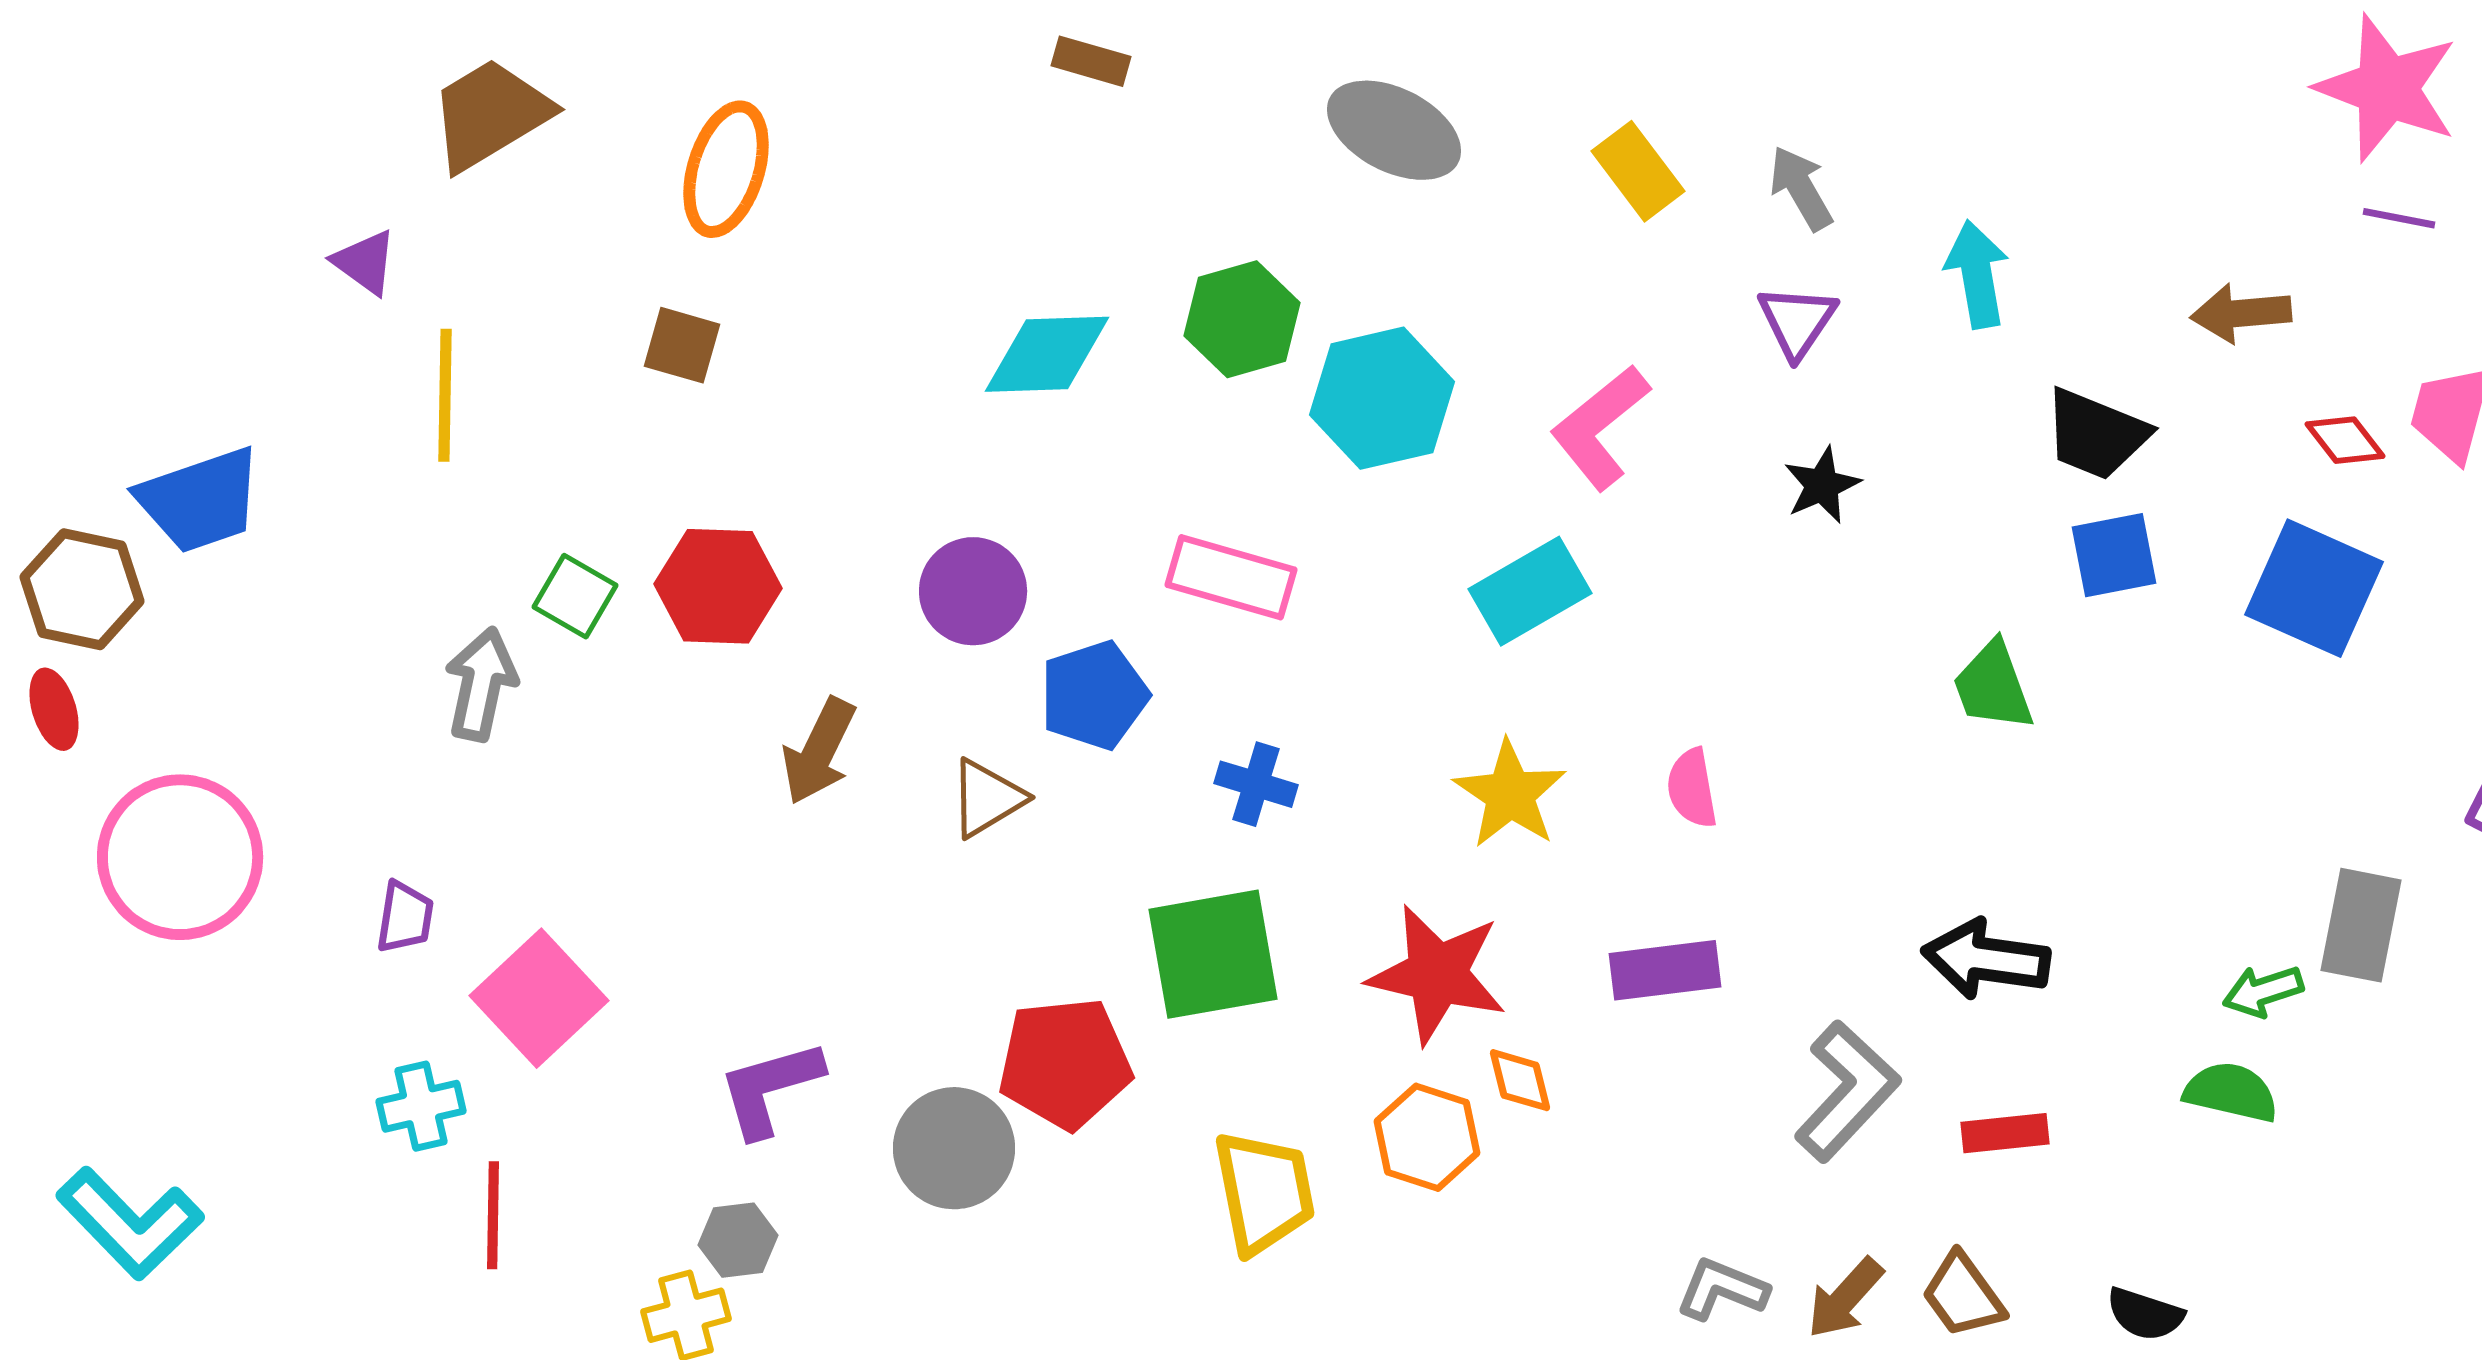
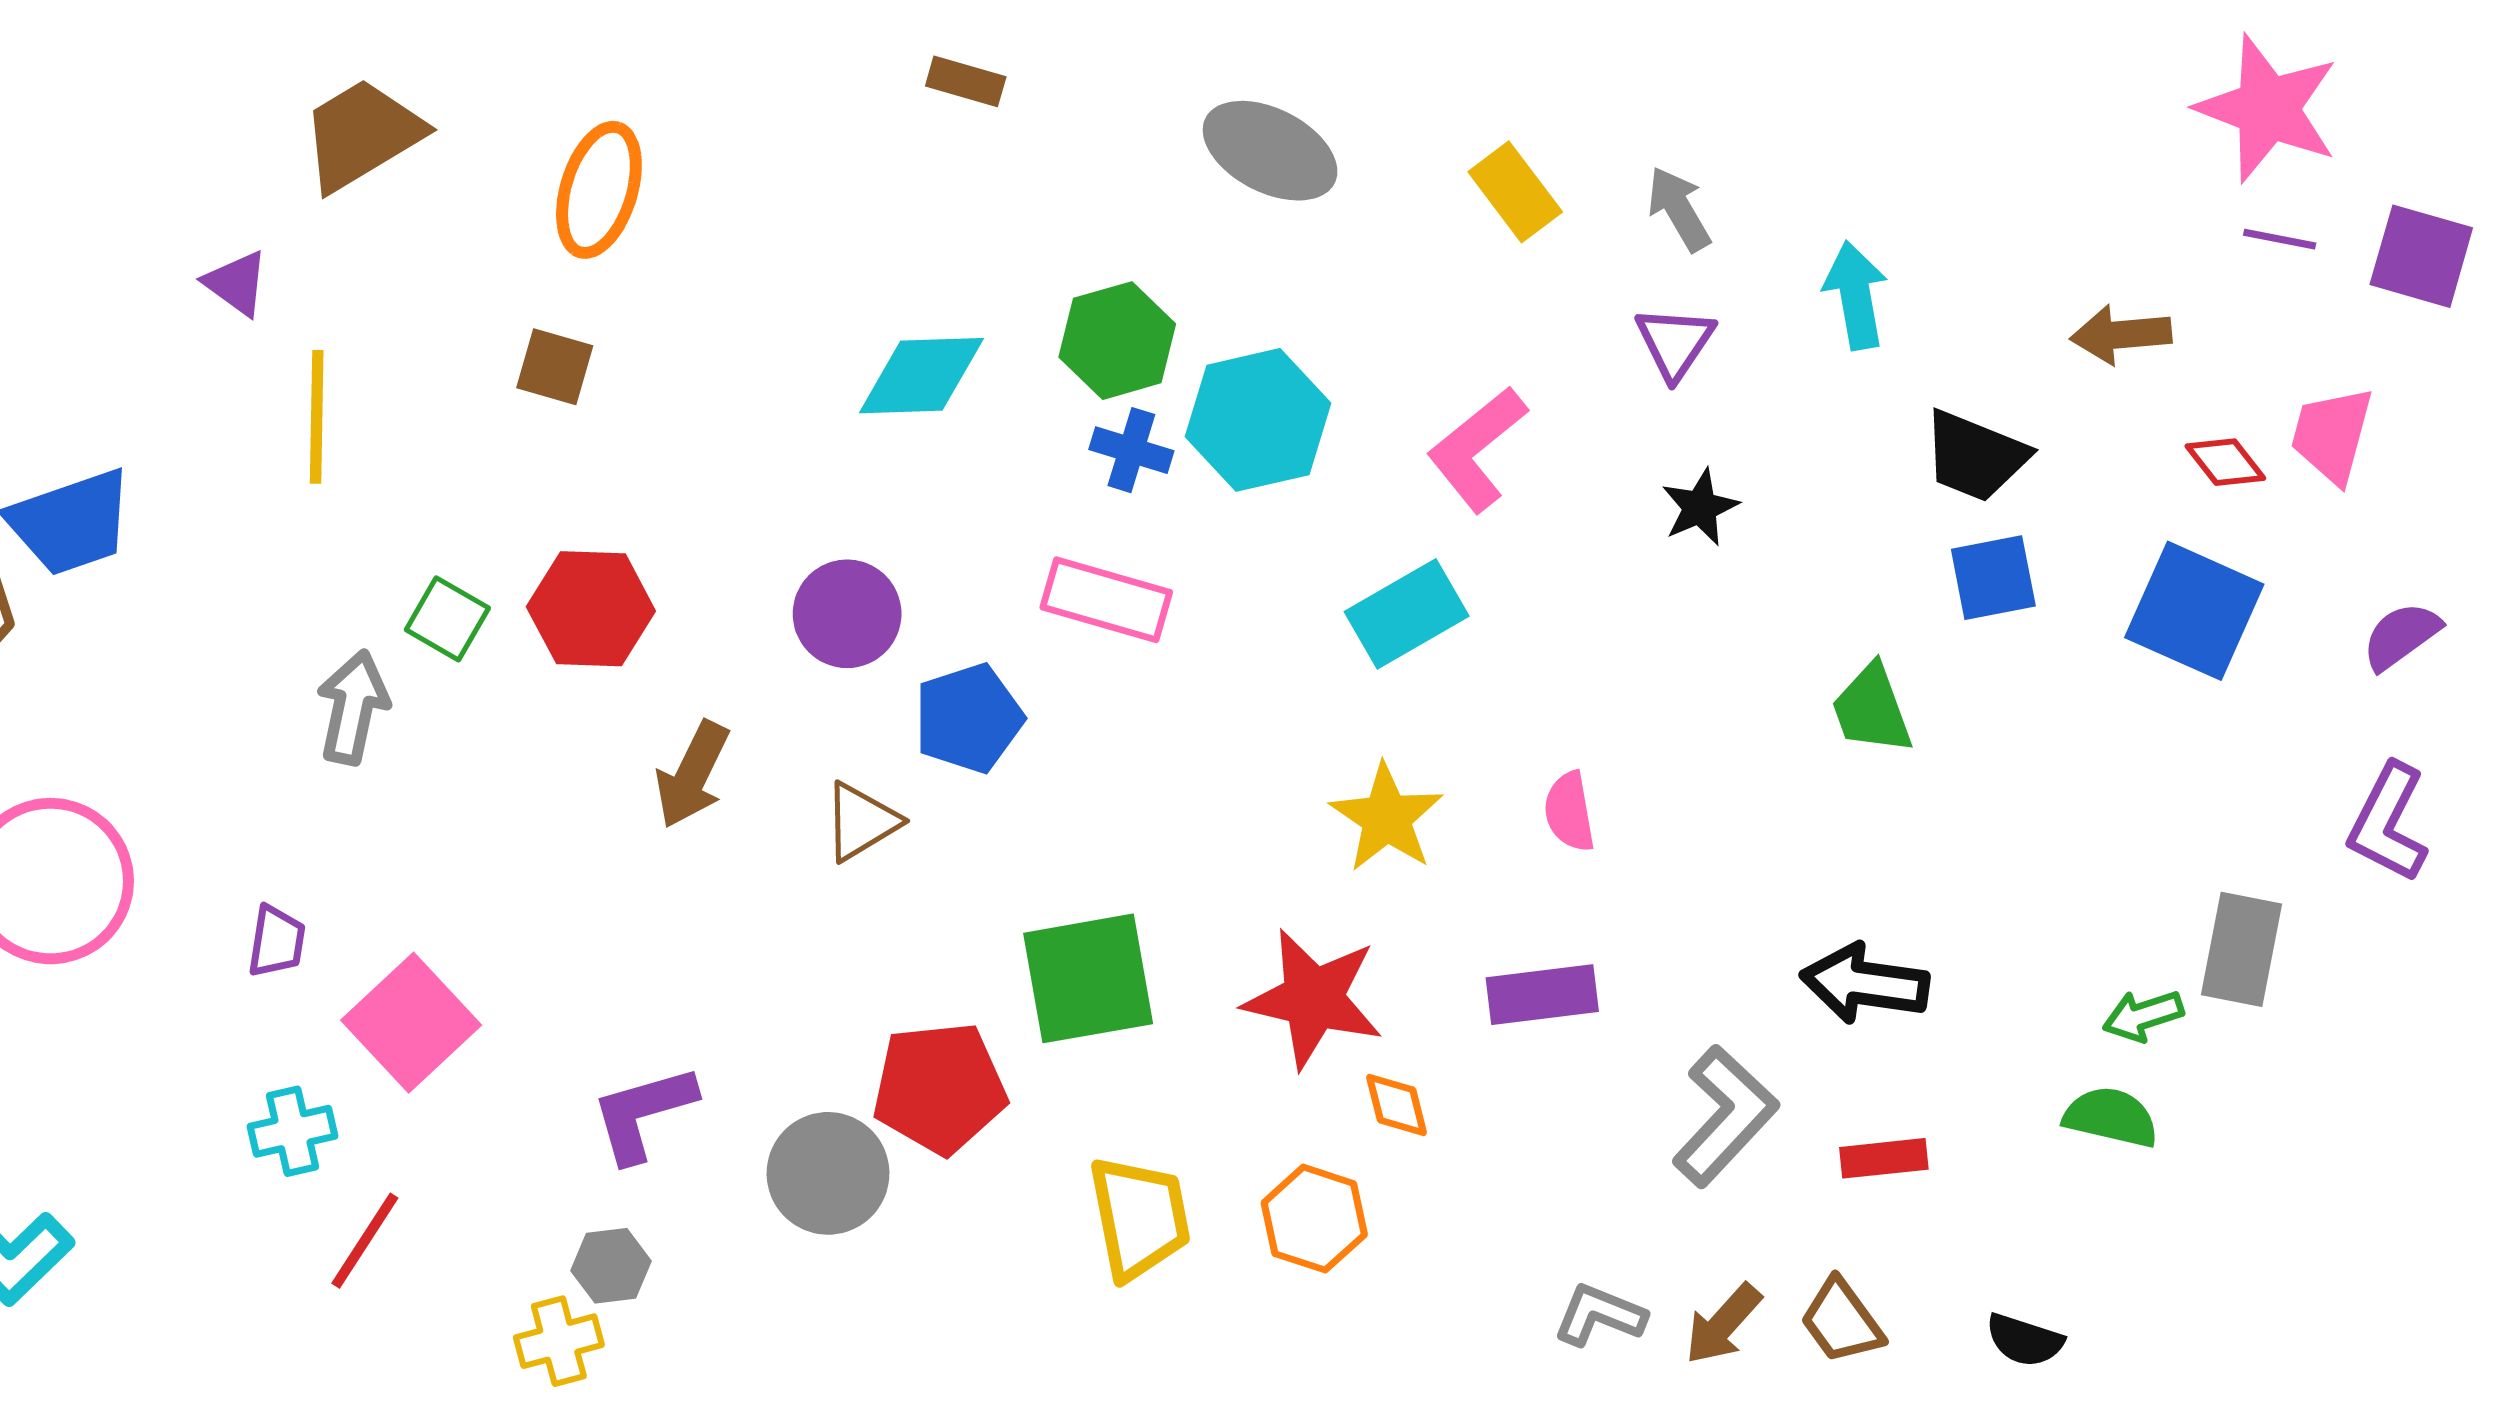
blue cross: (1256, 784) -> (1131, 450), moved
orange hexagon: (1427, 1137) -> (1314, 1219), moved
red line: (493, 1215) -> (365, 1241), turned 32

